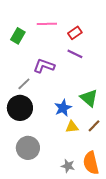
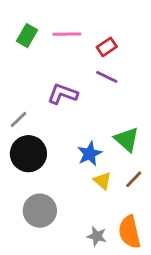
green rectangle: (18, 36) -> (27, 36), moved
gray line: (24, 84) -> (18, 120), moved
yellow triangle: (72, 127) -> (102, 181), turned 48

